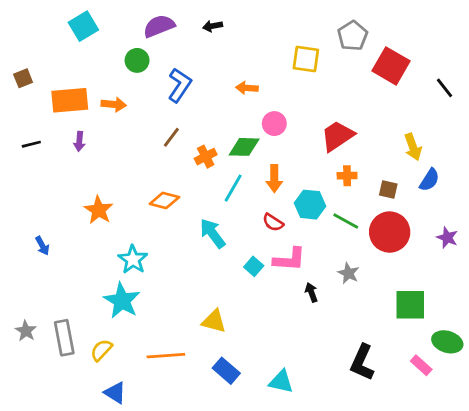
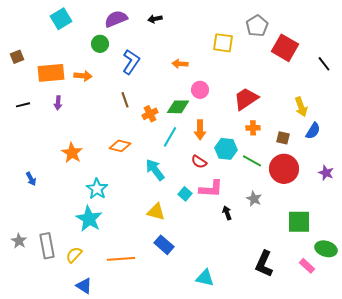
brown line: (171, 137) -> (125, 100), turned -56
yellow triangle: (214, 321) -> (156, 212), moved
blue rectangle: (226, 371) -> (164, 245), moved

